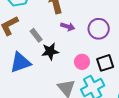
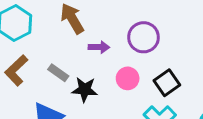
black star: (50, 51) -> (85, 90), turned 30
pink circle: (82, 62) -> (128, 78), moved

